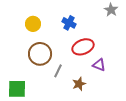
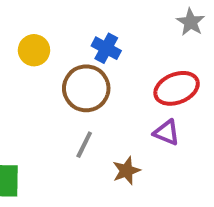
red ellipse: (83, 47) -> (177, 88), moved
brown circle: (40, 54) -> (86, 88), moved

